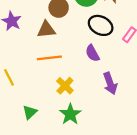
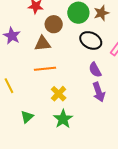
purple semicircle: (92, 53) -> (95, 70), moved

